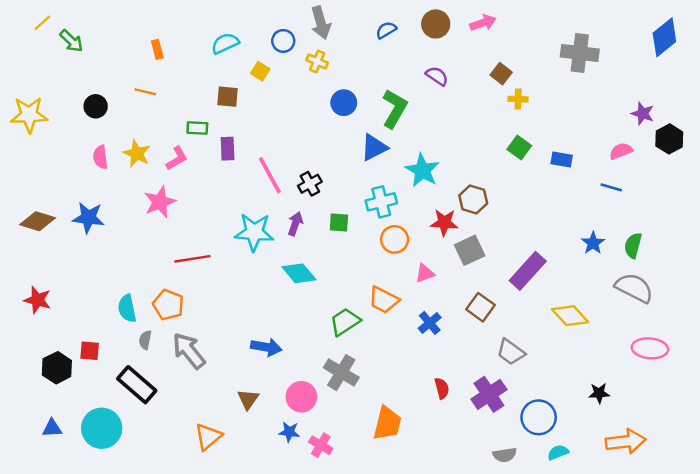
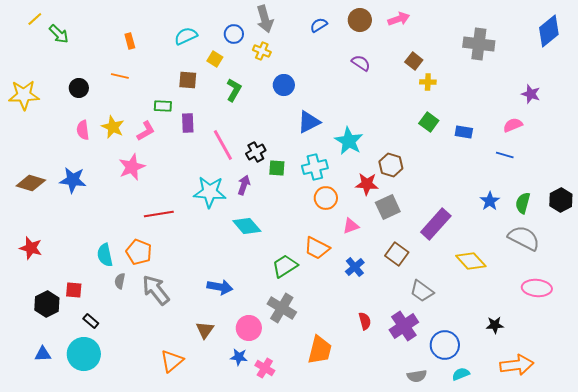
green L-shape: (395, 109) -> (234, 90), moved, size x0.7
black hexagon: (669, 139) -> (561, 200), moved
green square: (339, 222) -> (277, 168), moved
black rectangle: (137, 385) -> (91, 321), moved, size x0.5

